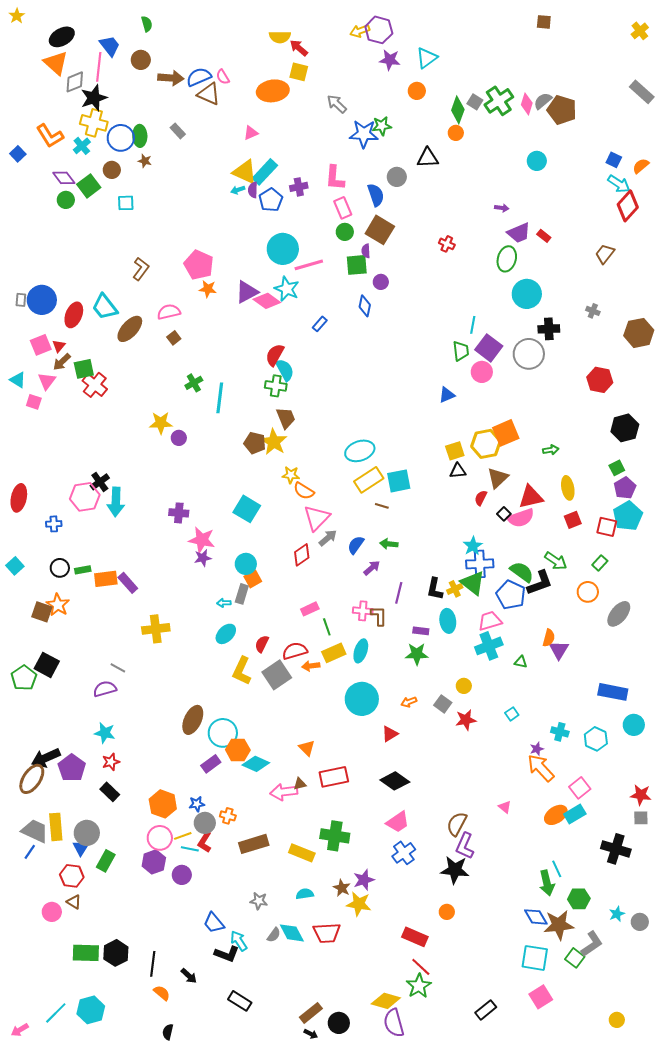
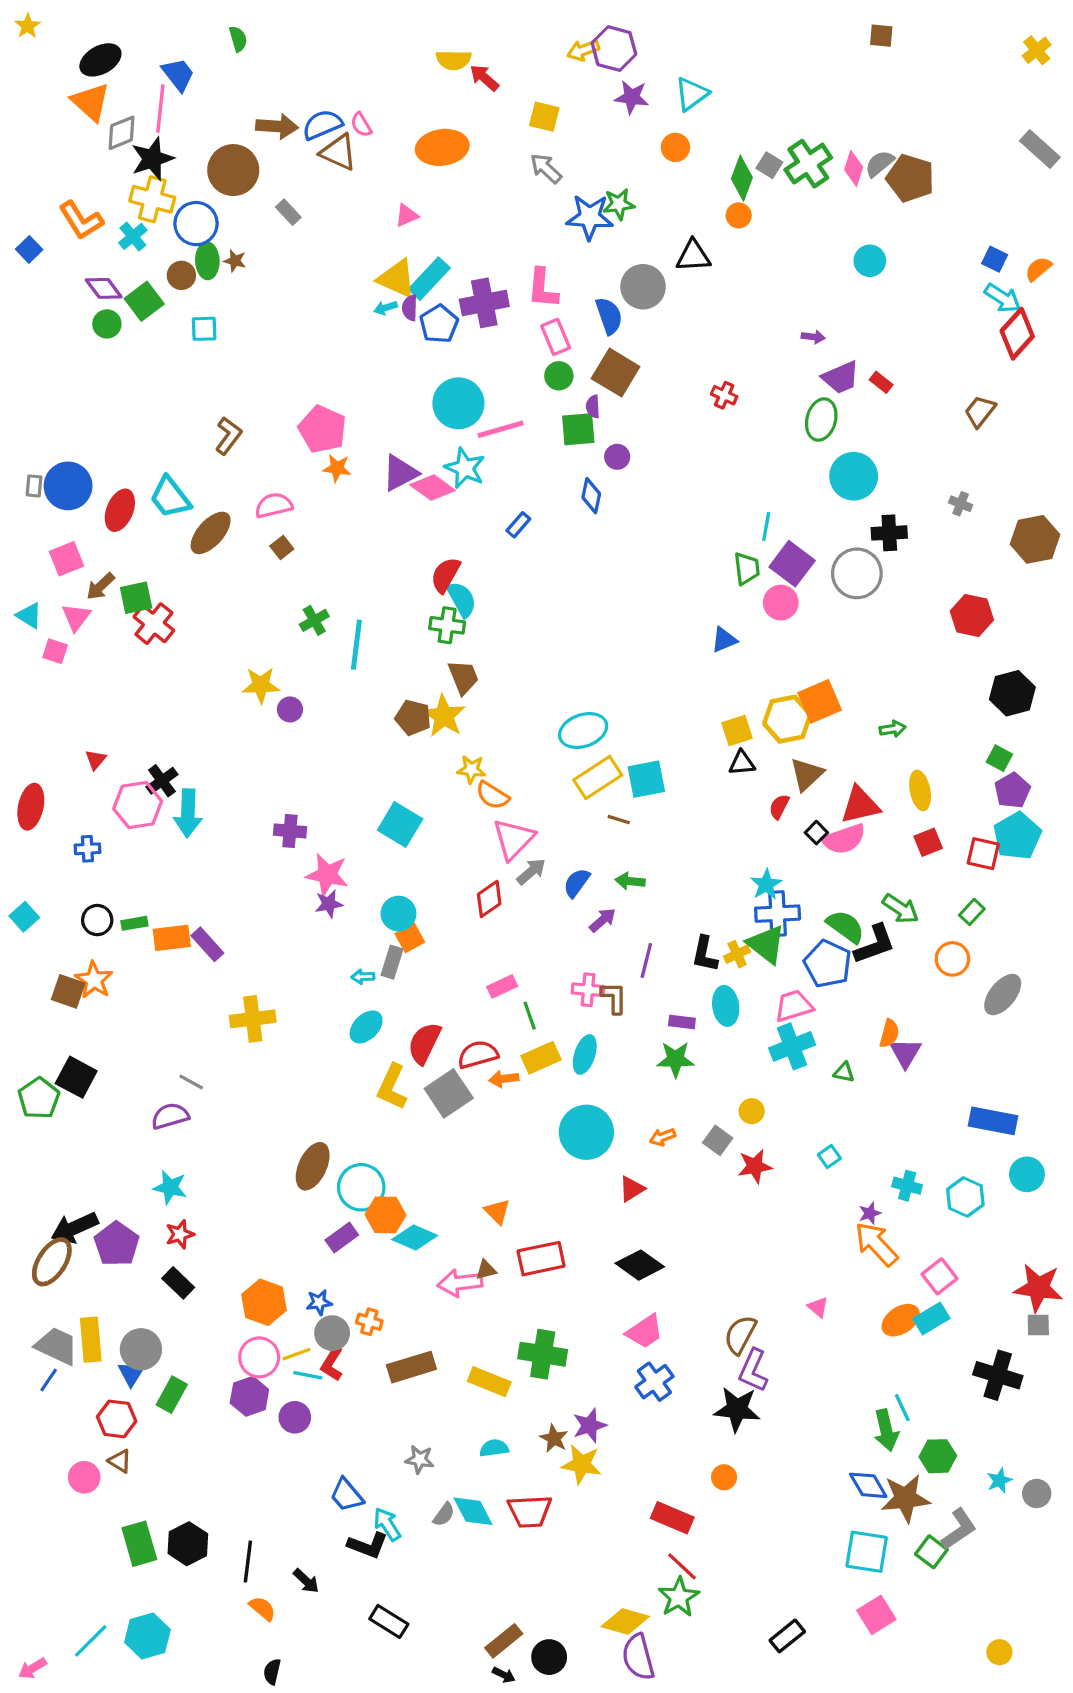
brown circle: (141, 60) -> (233, 170), moved, size x1.6
yellow square: (299, 72) -> (544, 117), moved
green ellipse: (140, 136) -> (207, 261), moved
gray circle: (397, 177) -> (643, 287), size x1.4
purple cross: (299, 187) -> (484, 303), size x1.6
red triangle: (59, 346) -> (96, 760), moved
green square: (617, 468) -> (999, 758), turned -35
red semicircle: (262, 644) -> (424, 1043), size x1.5
red star: (641, 795) -> (1038, 1288), size x1.4
green rectangle: (86, 953) -> (139, 1544), turned 72

